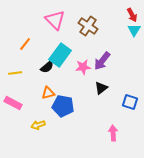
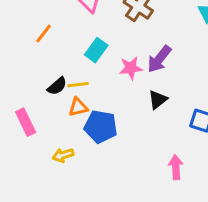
cyan rectangle: (60, 55) -> (96, 50), size x0.7
black semicircle: (47, 67) -> (57, 86), moved
yellow line: (15, 73) -> (78, 85), moved
pink rectangle: (13, 103) -> (26, 122), turned 36

